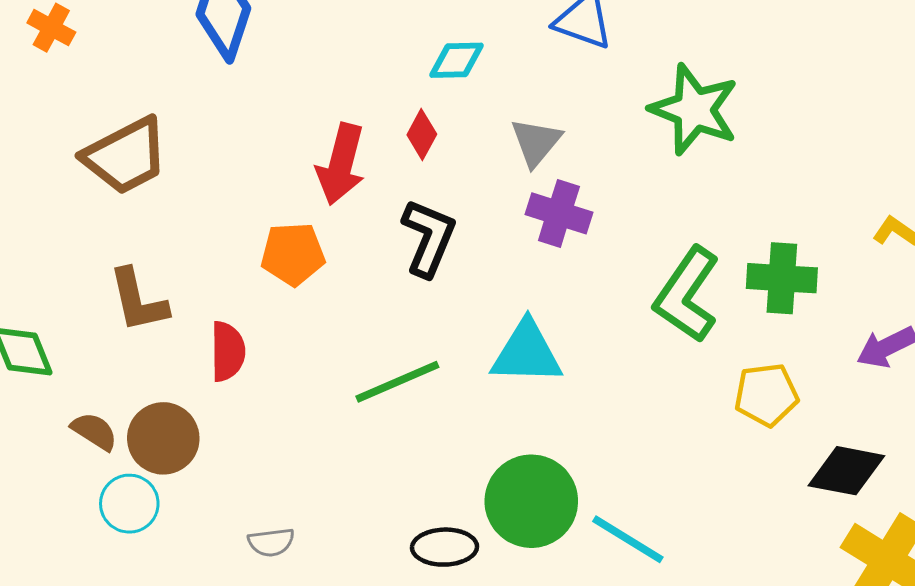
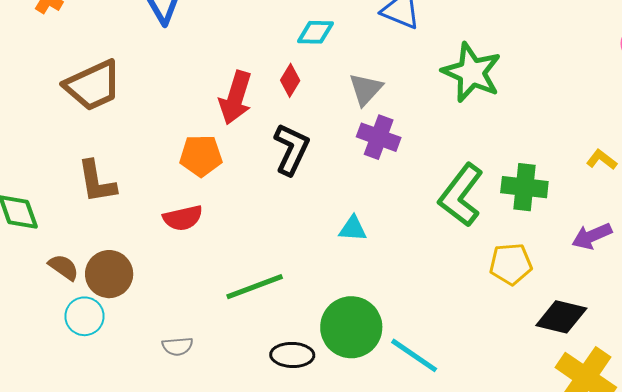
red semicircle: (228, 351) -> (183, 218), moved, turned 75
cyan triangle: (527, 353) -> (353, 229), size x0.6
green line: (397, 382) -> (255, 287), moved

